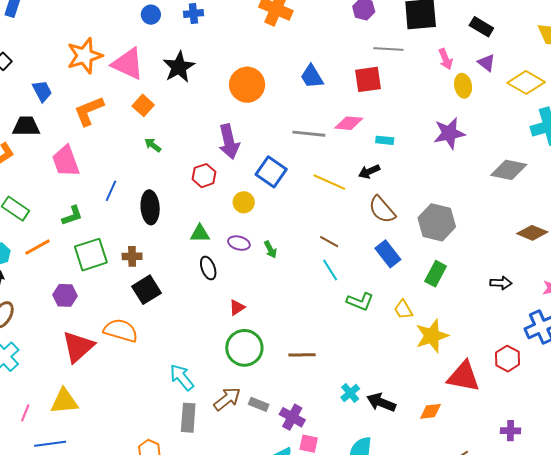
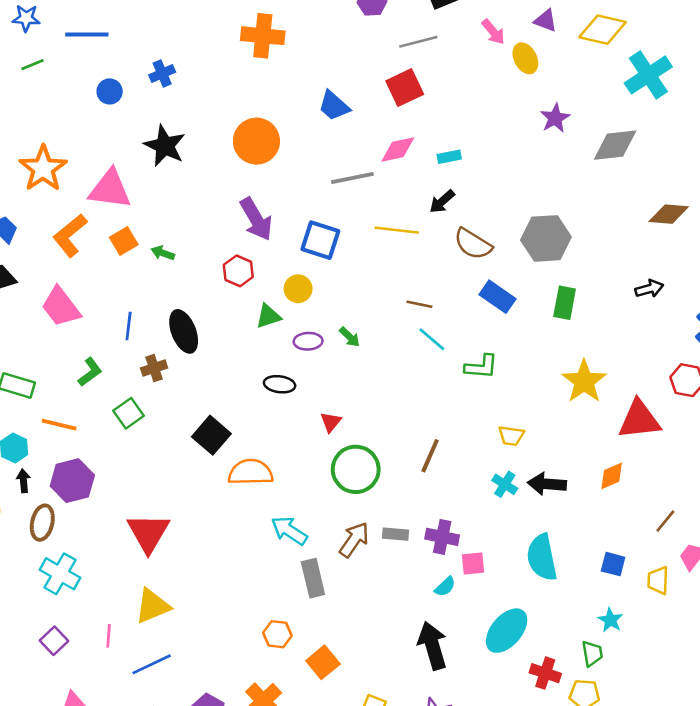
pink triangle: (128, 64) -> (110, 189), moved
orange square: (143, 105) -> (124, 241), moved, turned 35
purple star: (449, 133) -> (555, 118), moved, size x0.7
green triangle: (200, 234) -> (268, 316), moved
orange line: (37, 247) -> (59, 425), turned 60
green square: (91, 255) -> (129, 413), size x0.7
brown cross: (132, 256) -> (154, 368), moved
black ellipse: (208, 268) -> (280, 384), turned -45
purple hexagon: (65, 295) -> (72, 481), moved, size x1.4
yellow trapezoid: (403, 310) -> (511, 436), moved, turned -35
orange semicircle: (121, 330) -> (251, 472), moved
brown line: (302, 355) -> (430, 456), turned -48

